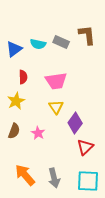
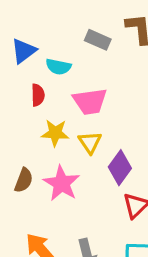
cyan semicircle: (38, 44) -> (58, 67), moved
yellow star: (16, 101) -> (55, 133), moved, turned 30
pink star: (38, 133) -> (62, 183), size x1.6

